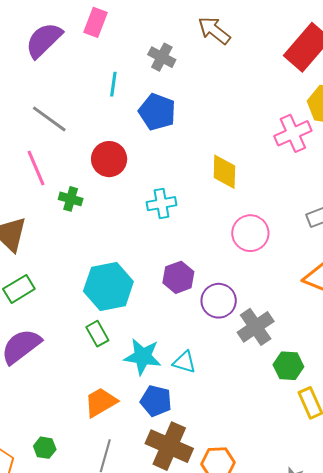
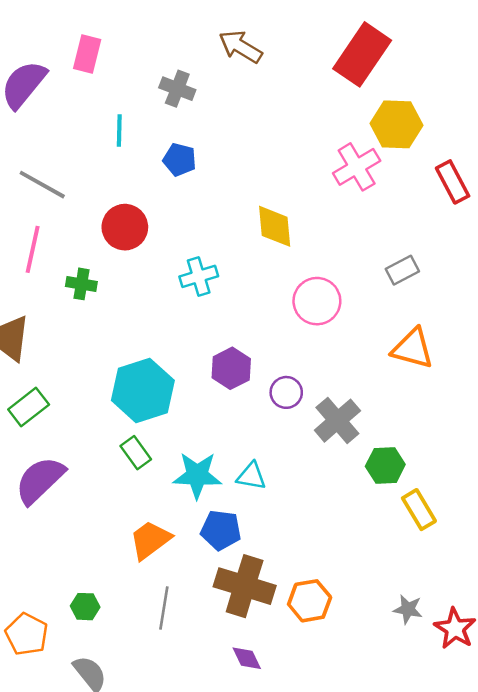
blue pentagon: (157, 112) -> (180, 160), size x0.7
pink line: (36, 168) -> (33, 249), turned 42
purple circle: (219, 301) -> (286, 392), size x0.7

